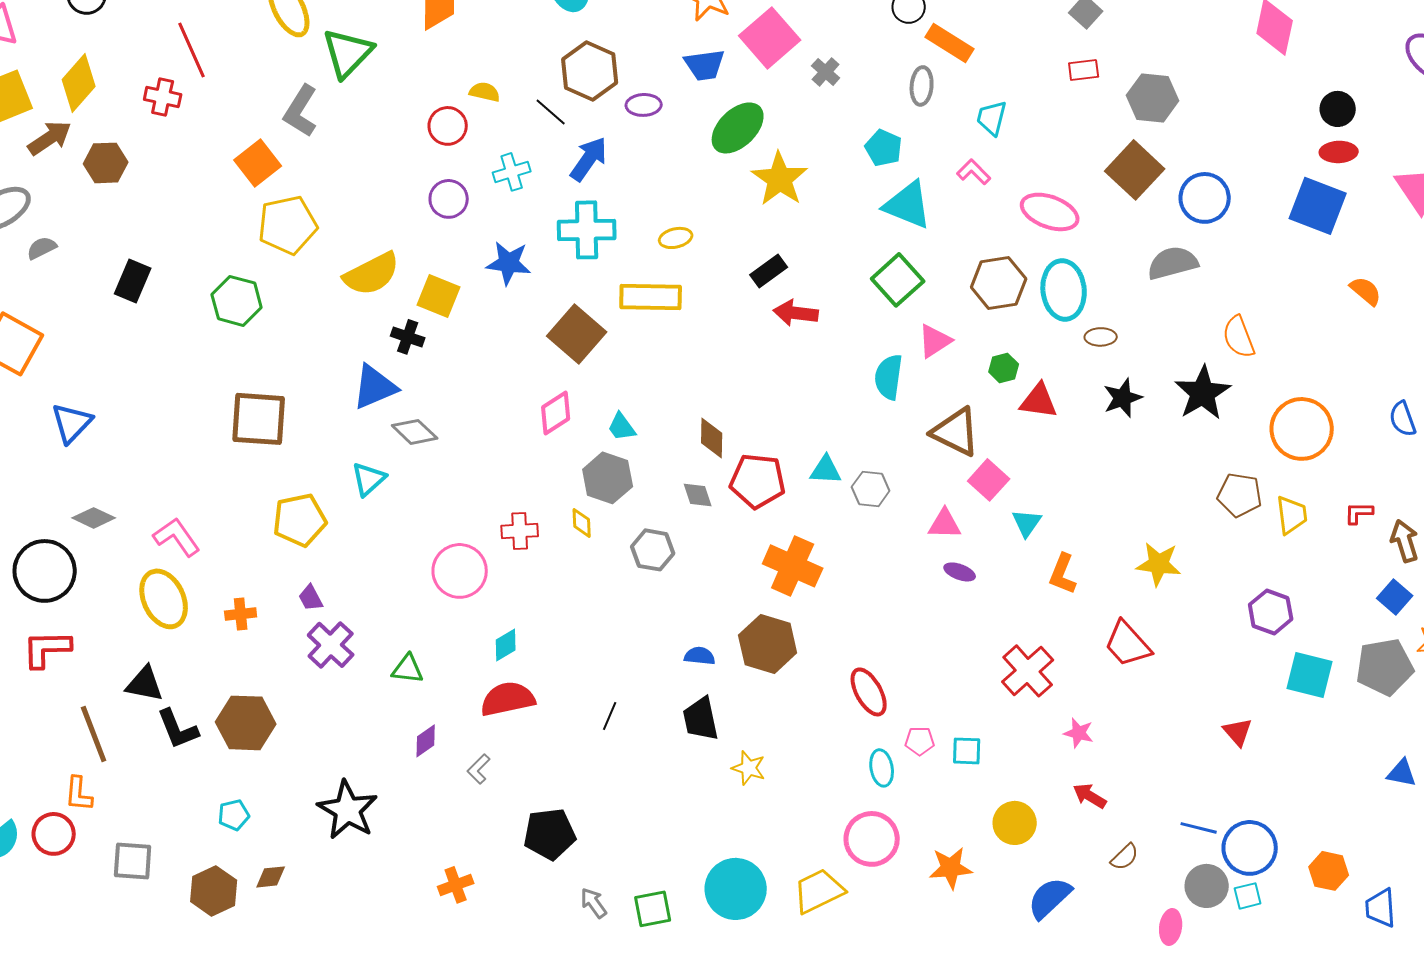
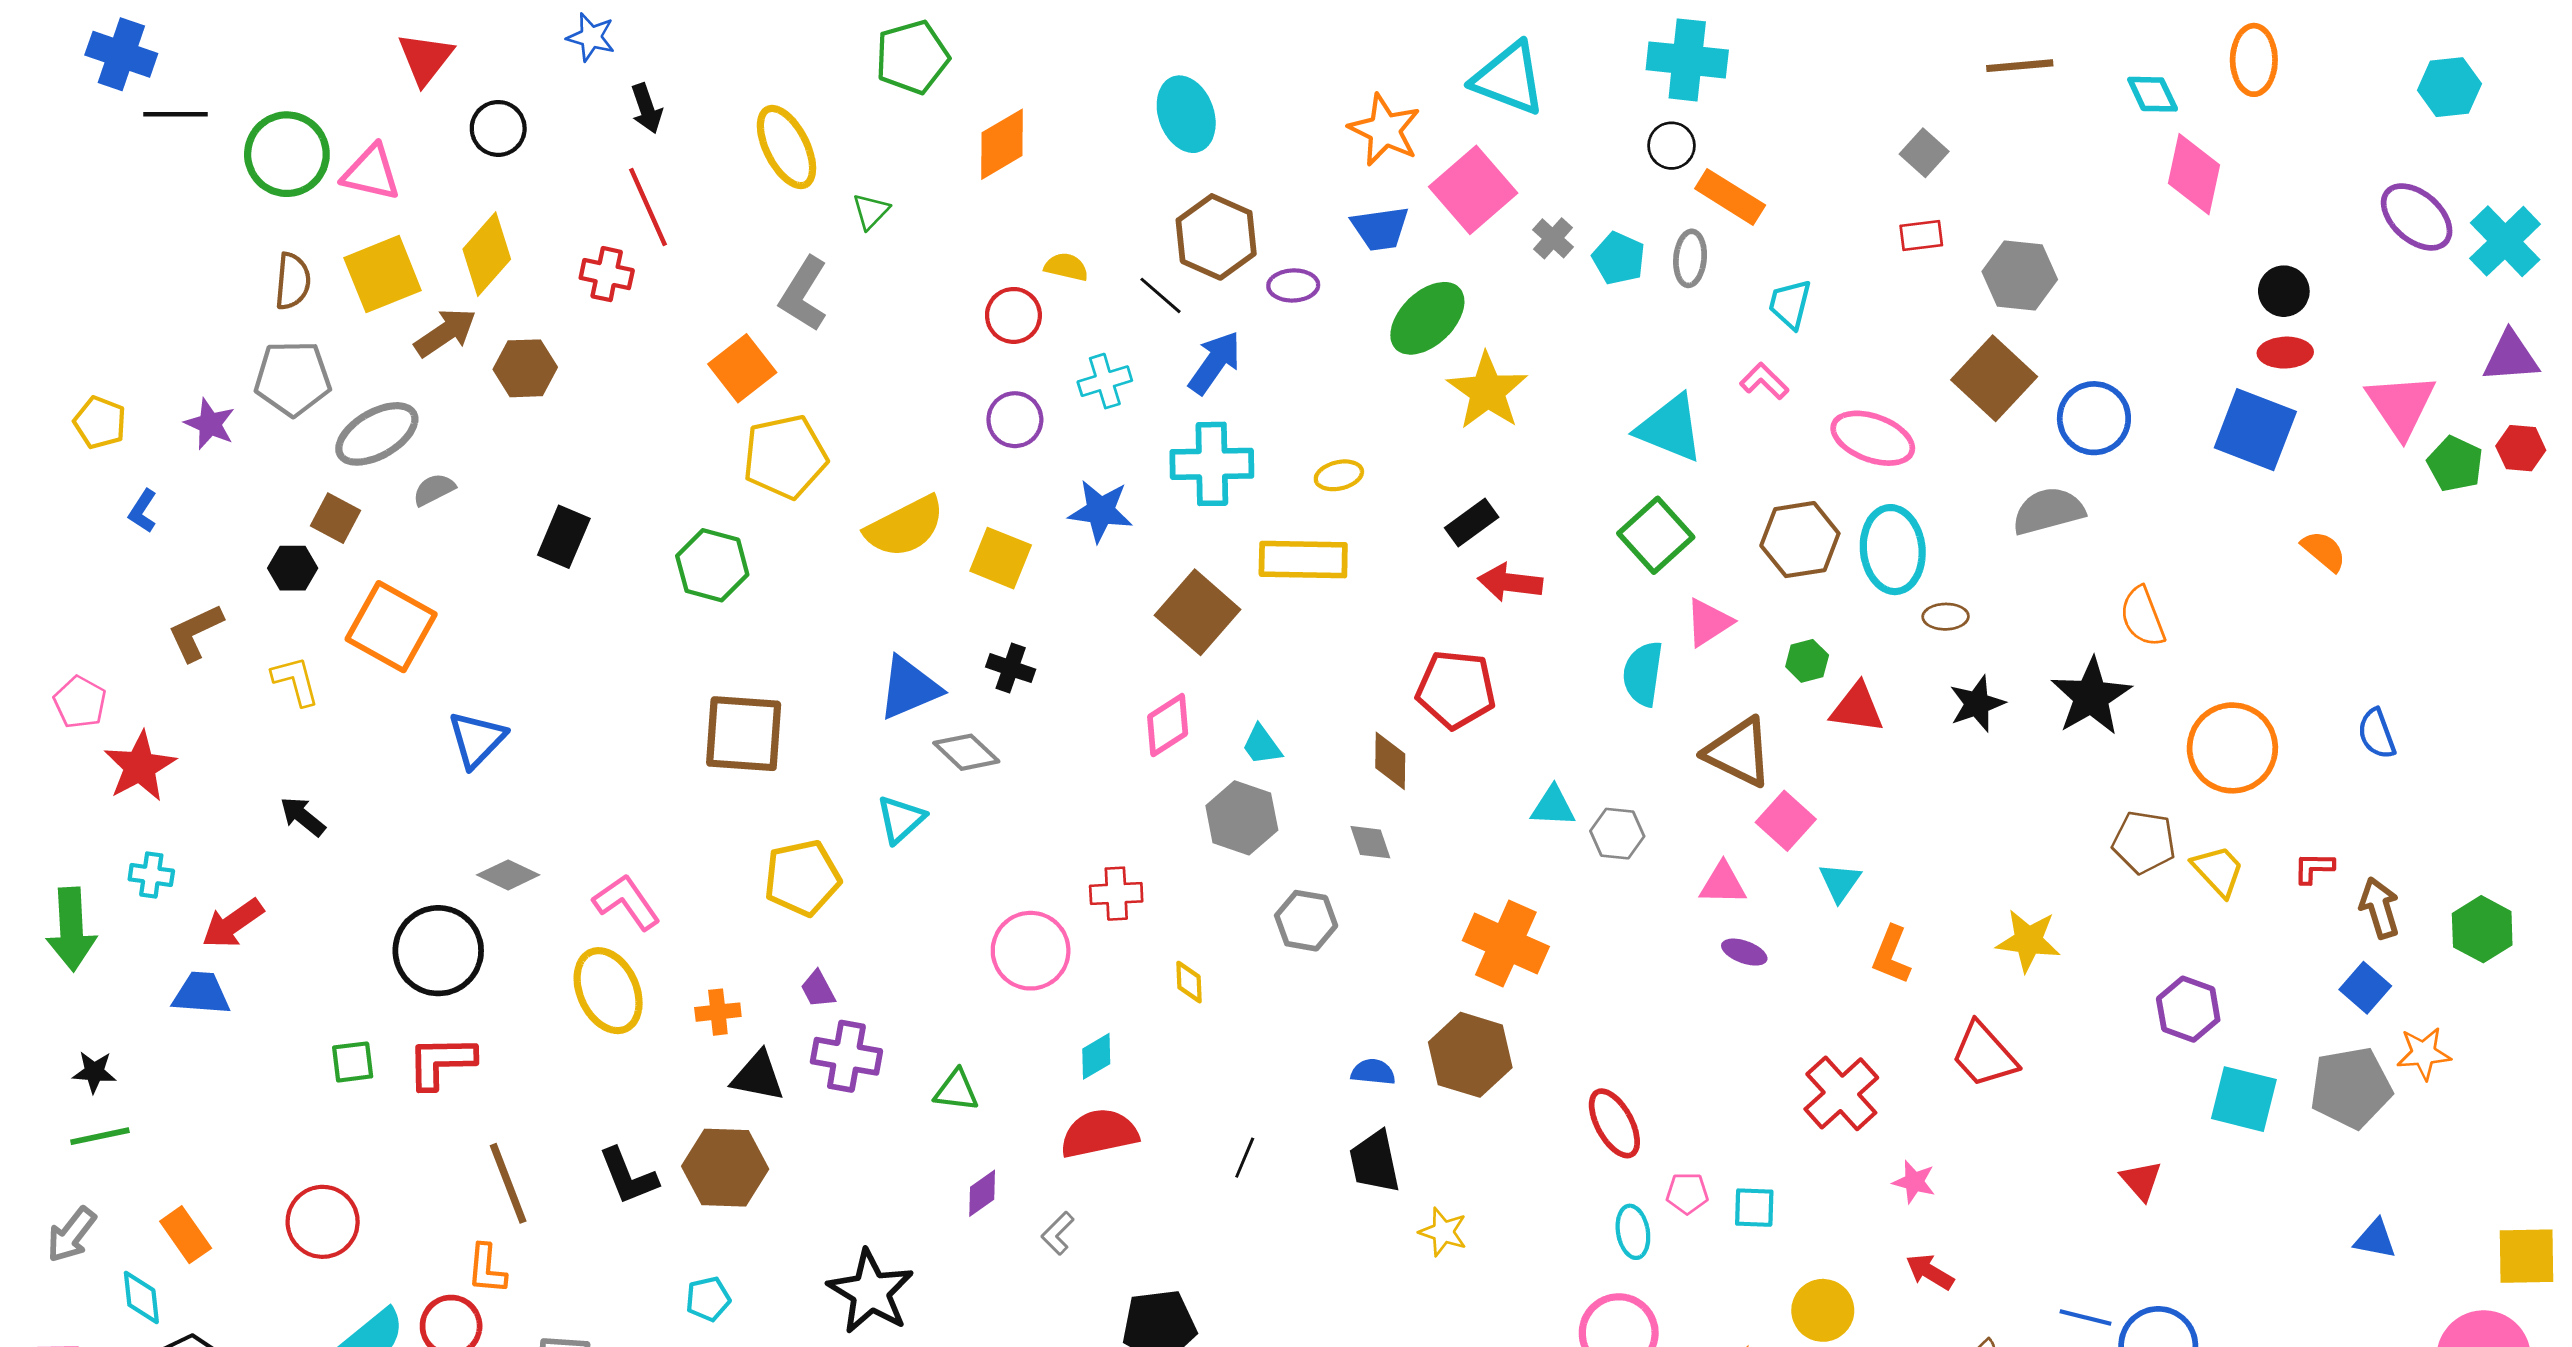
green triangle: (348, 53) -> (871, 211), size x0.5
cyan pentagon: (884, 148) -> (1619, 258), moved
black cross: (408, 337) -> (1011, 668), moved
red pentagon: (758, 481) -> (1456, 689), moved
yellow trapezoid: (1292, 515) -> (2218, 871), turned -36
yellow diamond: (582, 523) -> (1189, 982), moved
purple cross: (331, 645) -> (846, 1056), turned -33
black triangle: (145, 684) -> (758, 1076), moved

